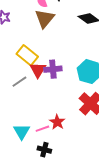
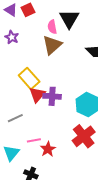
gray line: (19, 82) -> (15, 118), moved
pink line: (42, 129) -> (34, 140), moved

